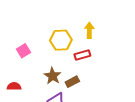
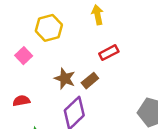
yellow hexagon: (61, 40) -> (49, 28), moved
red rectangle: (82, 55) -> (109, 53), moved

